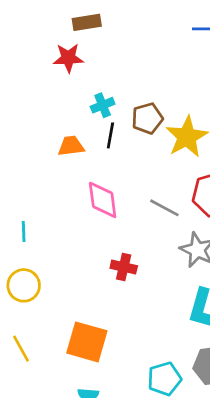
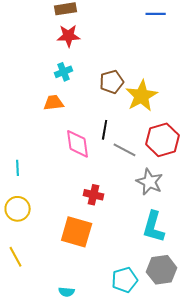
red star: (68, 58) -> (69, 36), moved
cyan cross: (103, 105) -> (64, 72), moved
black line: (110, 135) -> (105, 130), moved
orange square: (87, 342) -> (77, 232), moved

